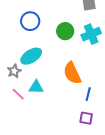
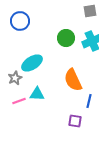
blue circle: (30, 21) -> (20, 21), moved
pink line: (18, 94) -> (19, 101), turned -64
purple square: (86, 118) -> (75, 121), moved

